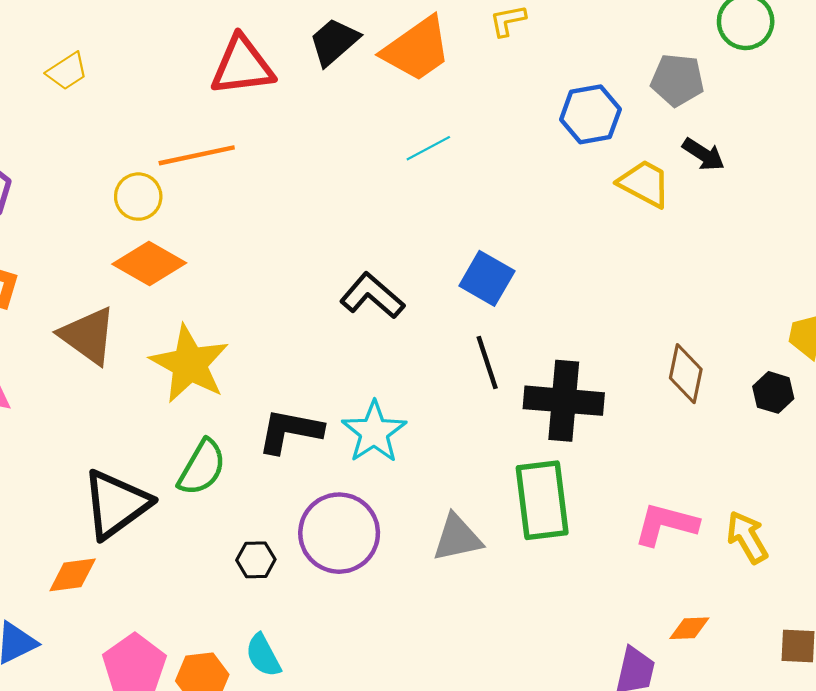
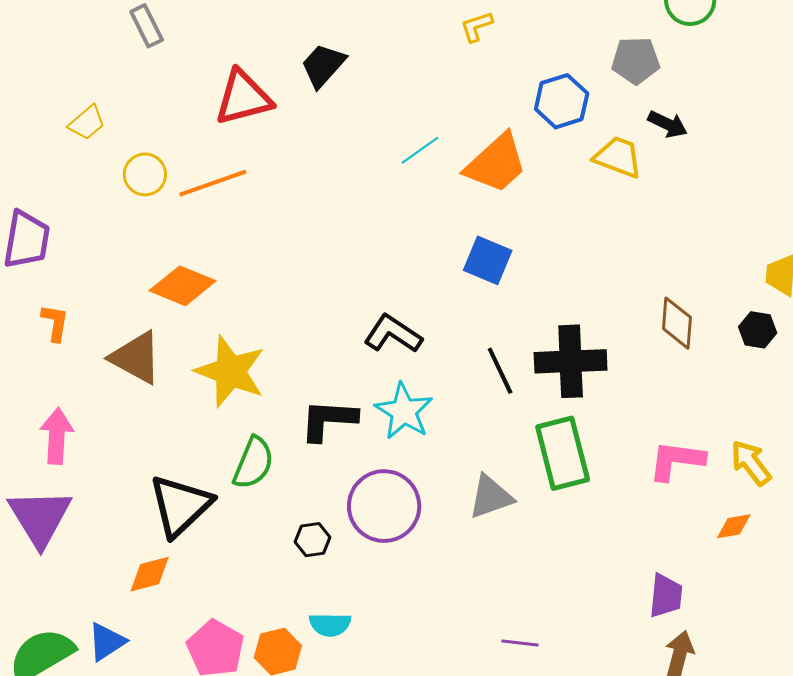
orange trapezoid: (417, 49) -> (496, 163), moved
yellow circle: (138, 197) -> (145, 174), moved
black L-shape: (372, 296) -> (393, 334), moved
black line: (487, 362) -> (500, 371), moved
orange diamond: (689, 628) -> (734, 526), moved
cyan semicircle: (263, 655) -> (330, 625), turned -54

